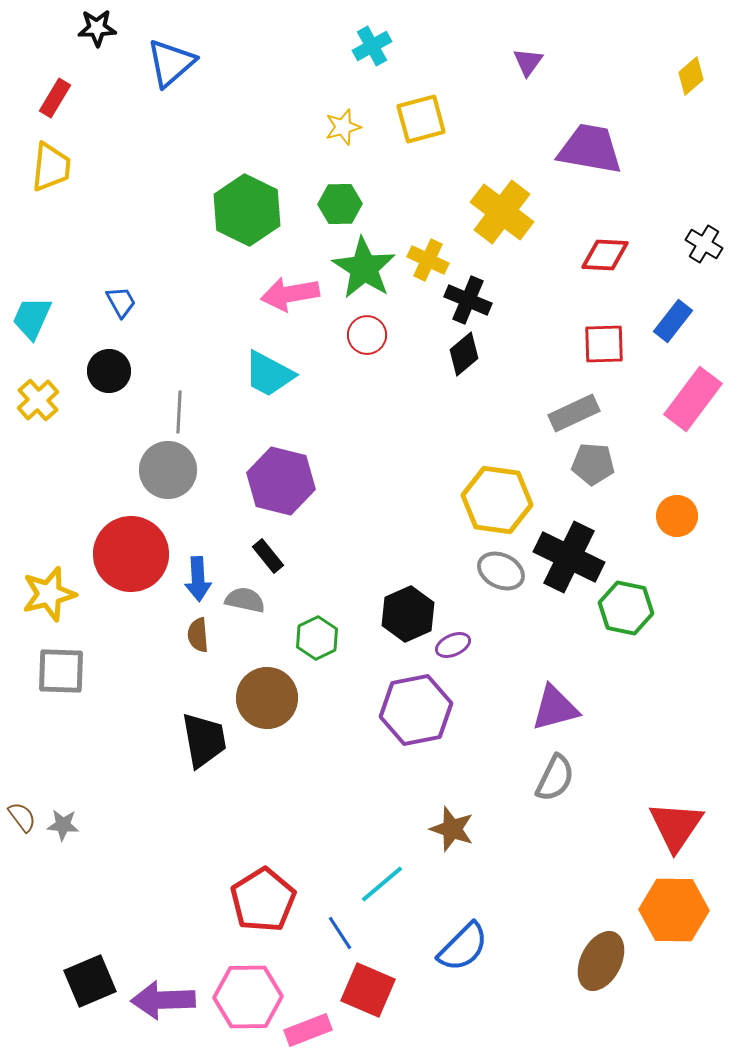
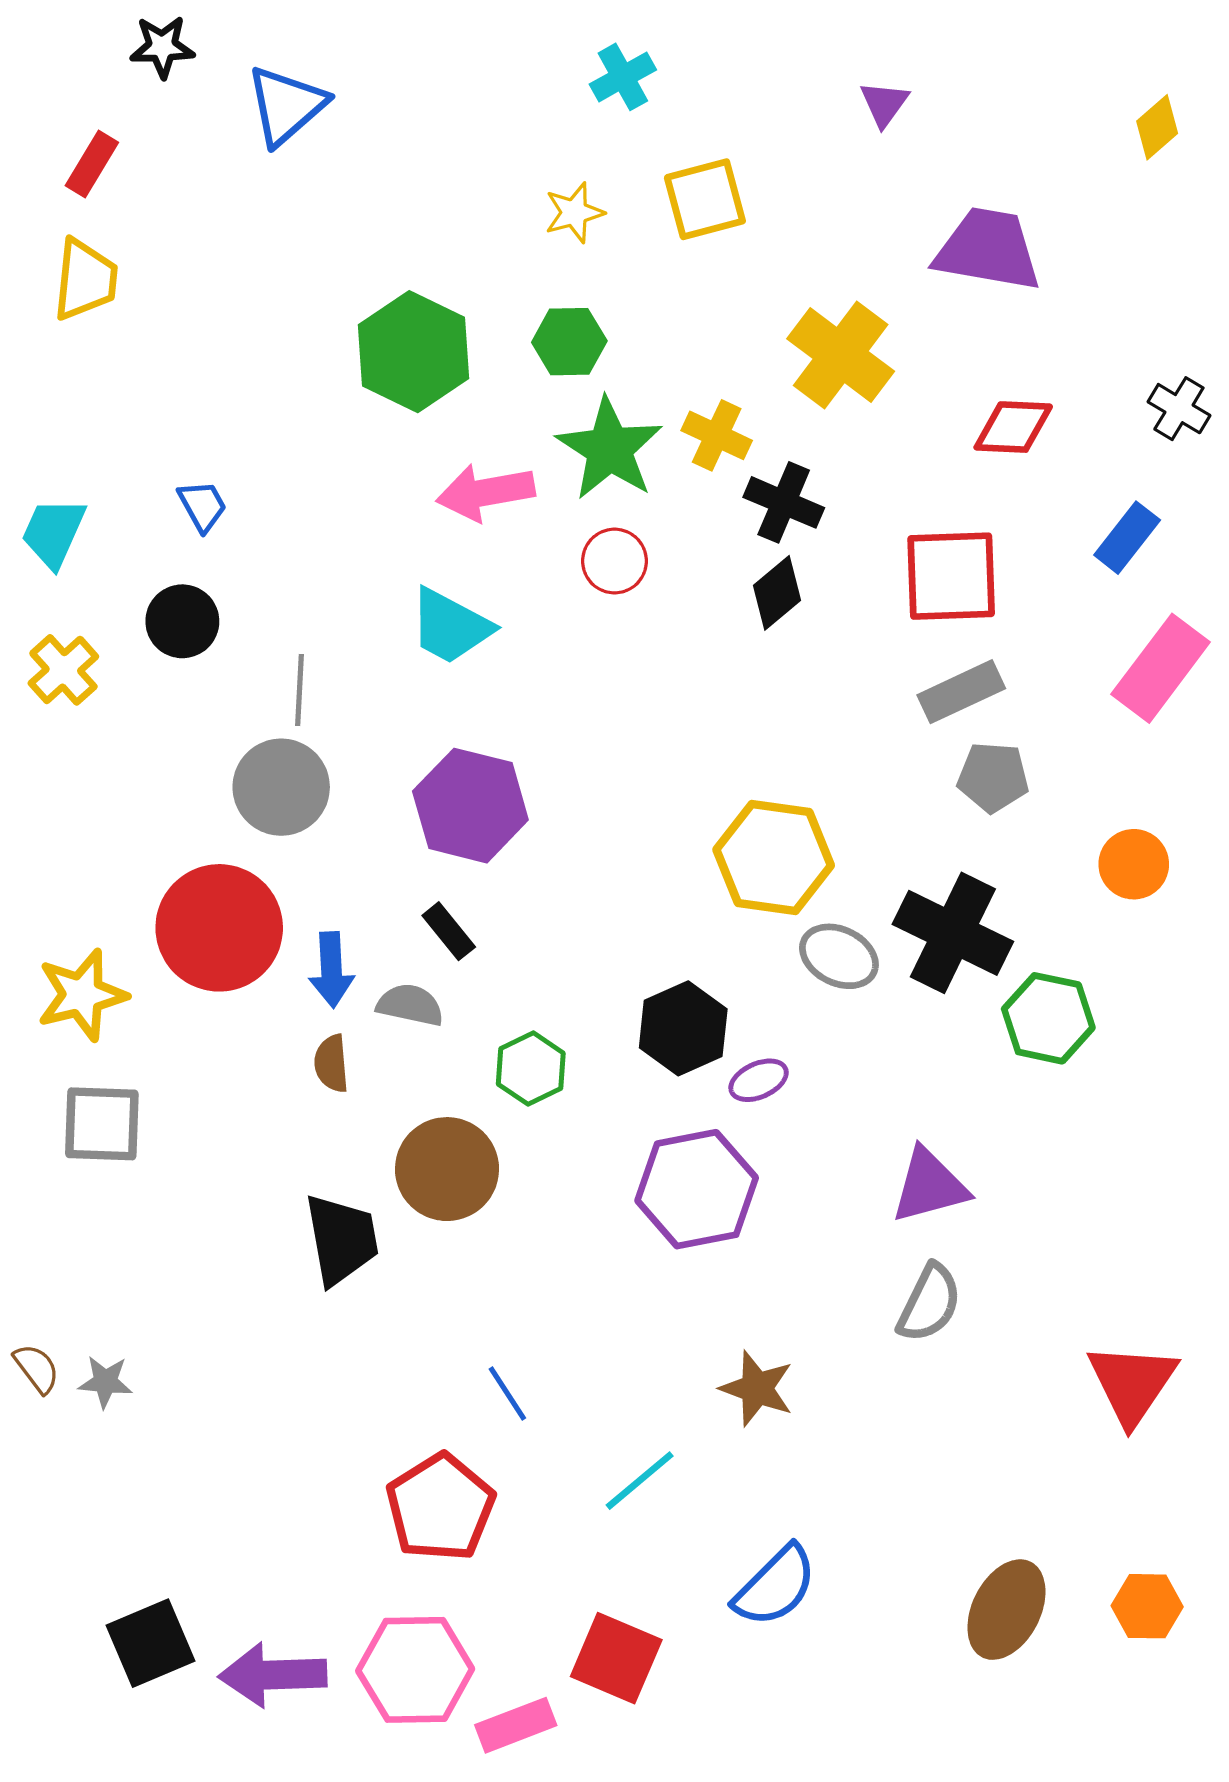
red square: (604, 344) -> (951, 576), moved, size x1.4
yellow hexagon: (497, 500) -> (774, 858), moved
orange hexagon: (674, 910) -> (1147, 1606), moved, size x0.6
blue line: (340, 933) -> (507, 1394), moved

